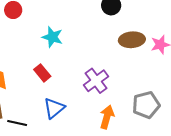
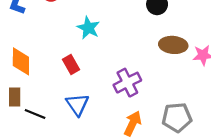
blue triangle: (54, 108) -> (77, 104), turned -35

